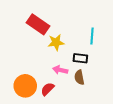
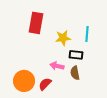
red rectangle: (38, 24) -> (36, 23), turned 65
yellow star: (56, 42) -> (63, 38), moved

